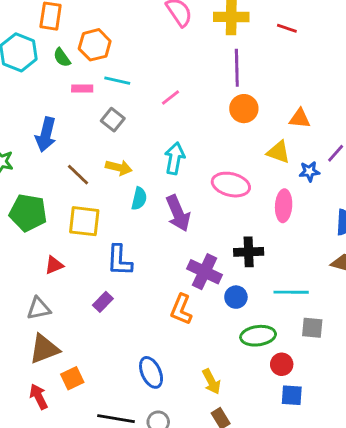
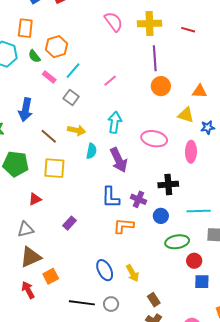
cyan line: (117, 81) -> (73, 71), turned -60
pink rectangle: (82, 89) -> (49, 77), turned 40
blue L-shape: (119, 260) -> (111, 197), moved
purple cross: (204, 272) -> (138, 199), size x0.7
orange L-shape: (181, 309) -> (124, 226), turned 75
yellow arrow: (211, 382) -> (132, 273), moved

